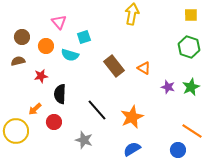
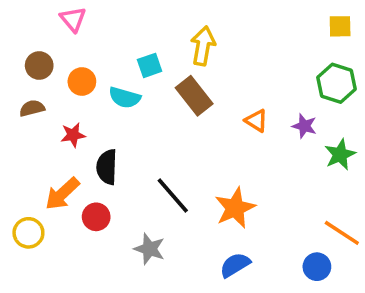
yellow arrow: (132, 14) -> (203, 46), moved
pink triangle: (59, 22) -> (73, 19), moved
brown rectangle: (114, 66) -> (194, 96), moved
purple star: (168, 87) -> (304, 126), moved
orange arrow: (35, 109) -> (62, 194), size x1.5
yellow circle: (16, 131) -> (28, 233), size x0.7

